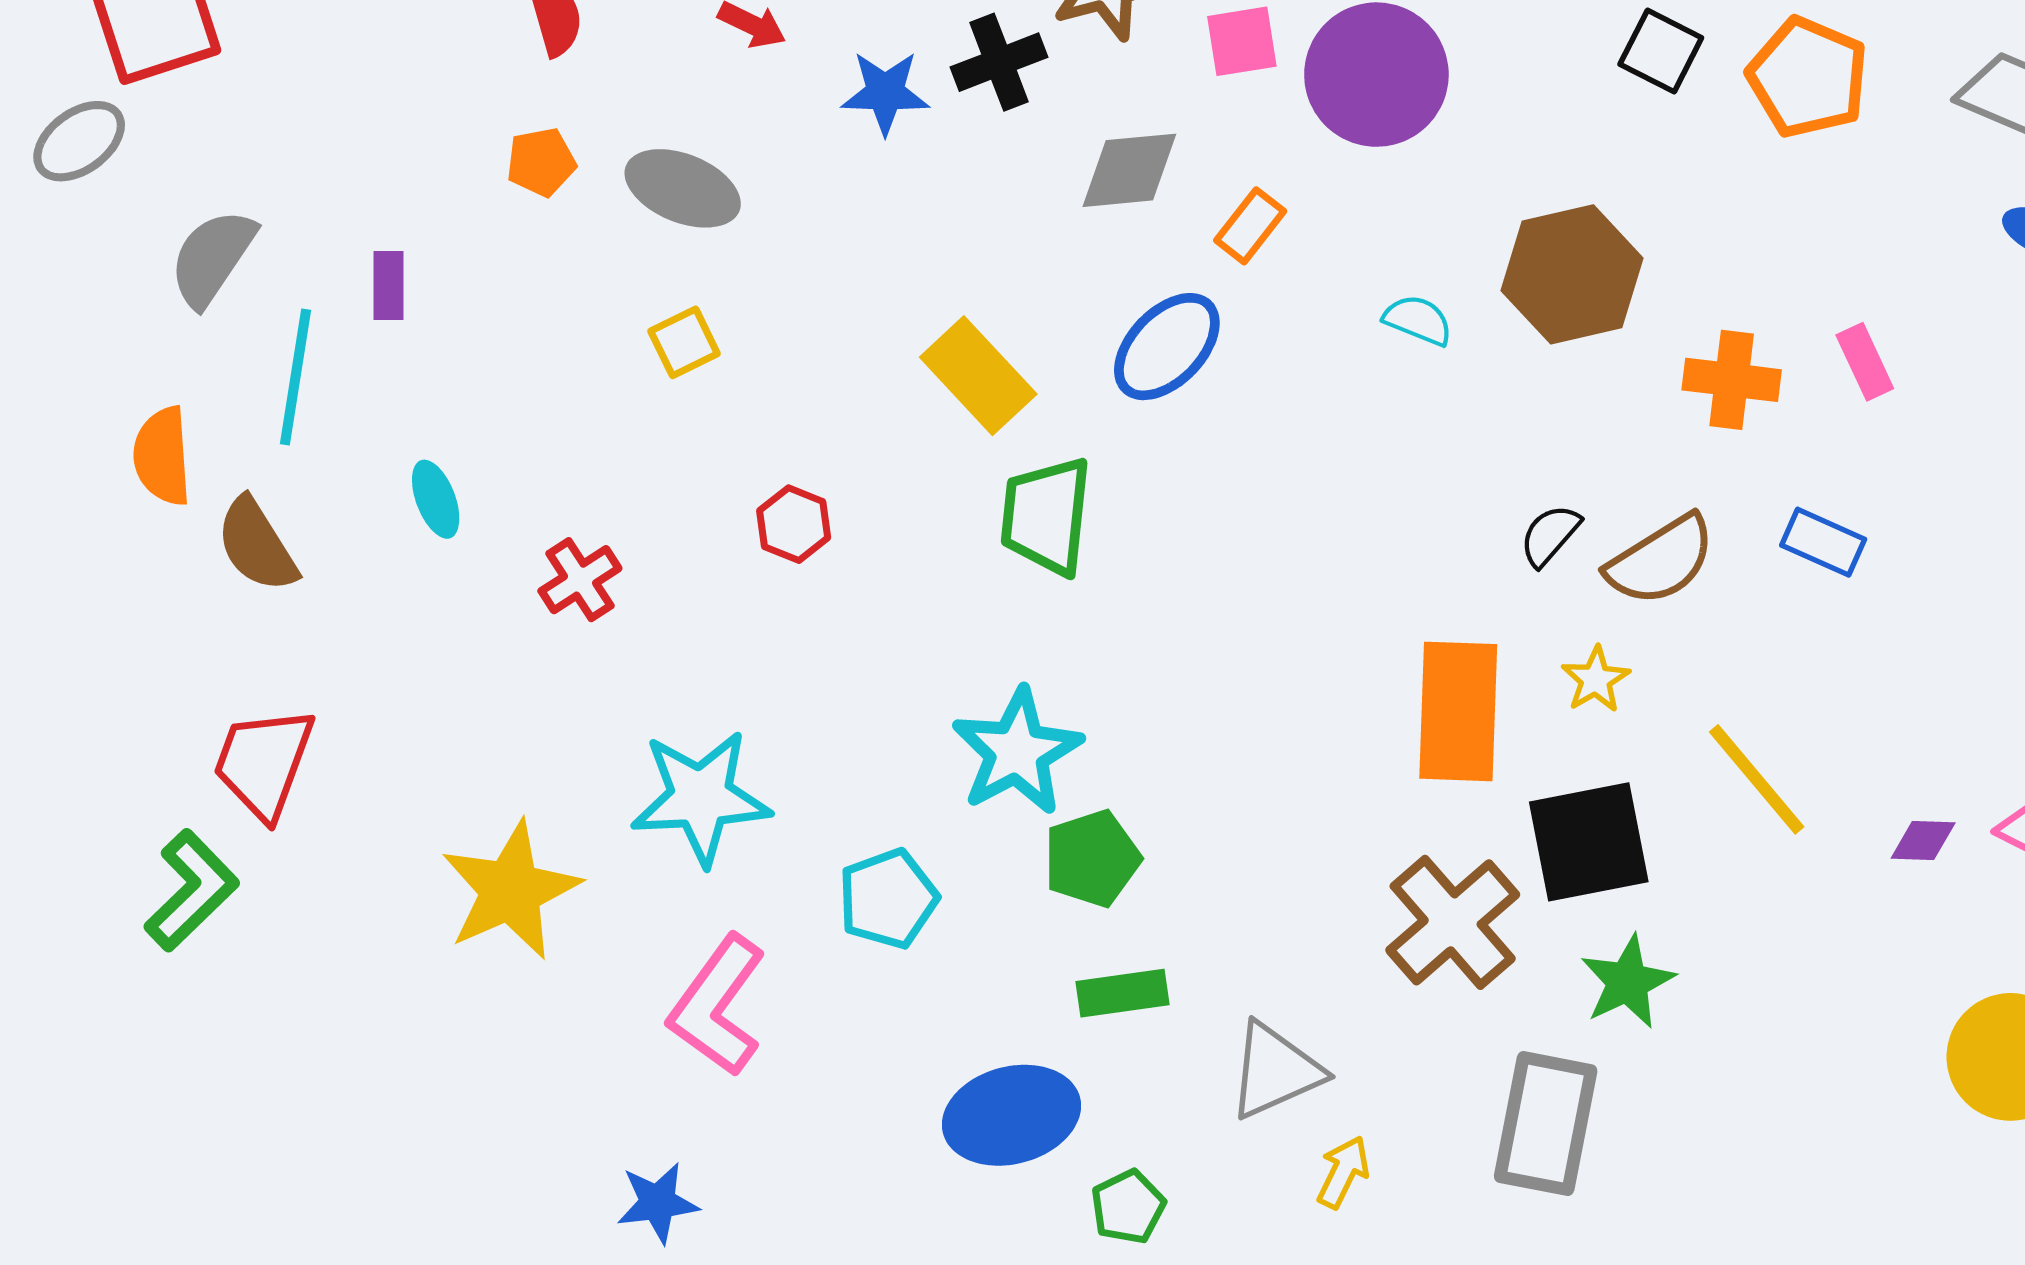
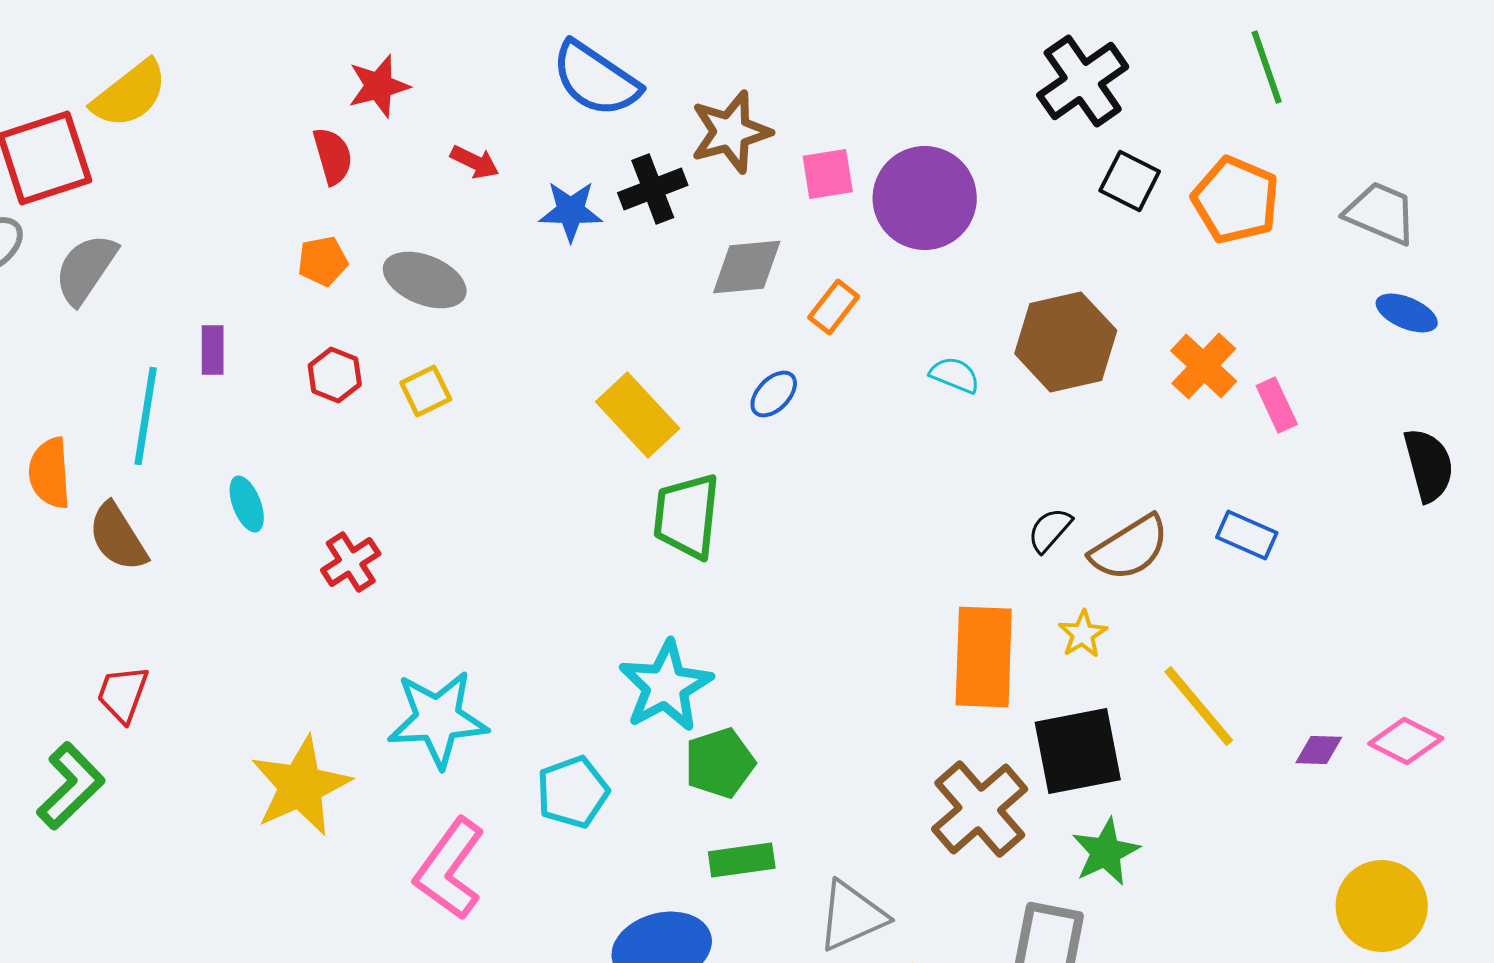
gray semicircle: (212, 258) -> (86, 269), moved
blue ellipse: (1167, 347) -> (774, 394), size x0.6
orange cross: (1732, 380) -> (1204, 366), moved, turned 36
red hexagon: (794, 524) -> (335, 375), moved
red trapezoid: (264, 763) -> (123, 694), size x0.7

